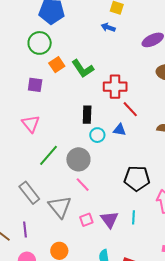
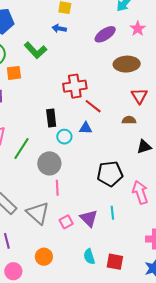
orange square: (57, 65) -> (14, 73), turned 35
green L-shape: (83, 68) -> (35, 50), moved
green line: (49, 155) -> (22, 149), moved
pink line: (83, 185) -> (57, 188), turned 49

